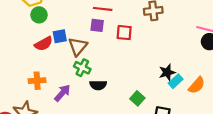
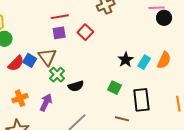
red square: (124, 33) -> (85, 32), turned -35
blue square: (60, 36) -> (30, 60), moved, turned -32
green cross: (82, 68) -> (57, 75), turned 35
black star: (167, 72) -> (126, 60), moved

